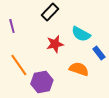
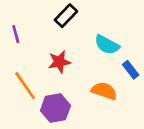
red star: (55, 44) -> (59, 62), moved

